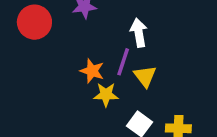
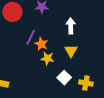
purple line: (123, 62) -> (31, 37), moved

